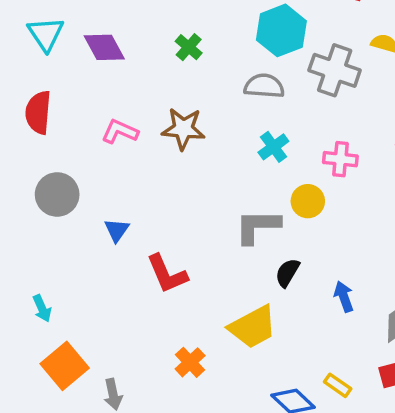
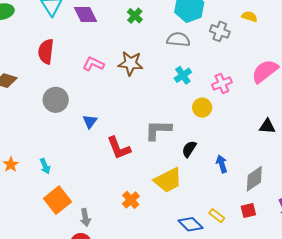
gray cross: (335, 70) -> (220, 31), size x0.7
pink cross: (340, 159) -> (222, 83), turned -30
gray L-shape: (258, 226) -> (158, 130), moved

